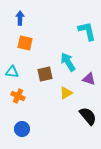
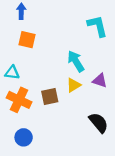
brown square: (45, 74) -> (50, 96), moved
yellow triangle: (66, 93) -> (74, 85), moved
orange cross: (18, 96) -> (19, 100), size x1.5

